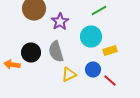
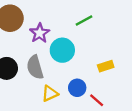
cyan circle: (91, 36) -> (62, 50), moved
yellow rectangle: (110, 50) -> (106, 66), moved

